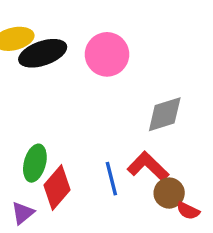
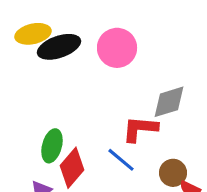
red L-shape: (148, 166) -> (140, 129), moved, turned -39
blue line: (111, 179) -> (121, 160), turned -36

